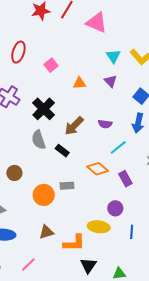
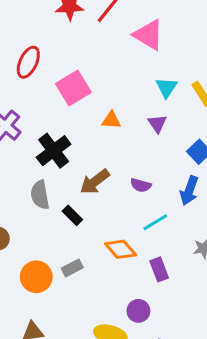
pink square: (51, 65) -> (73, 88), size x1.6
gray rectangle: (67, 186) -> (72, 268), turned -32

